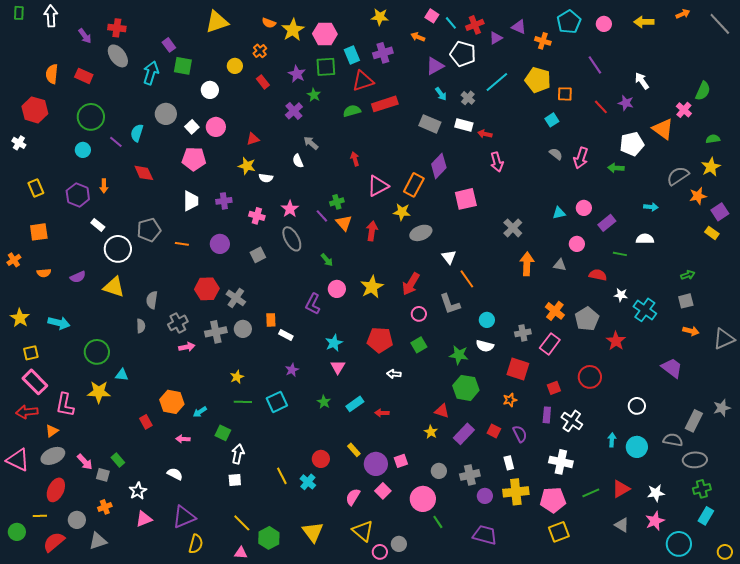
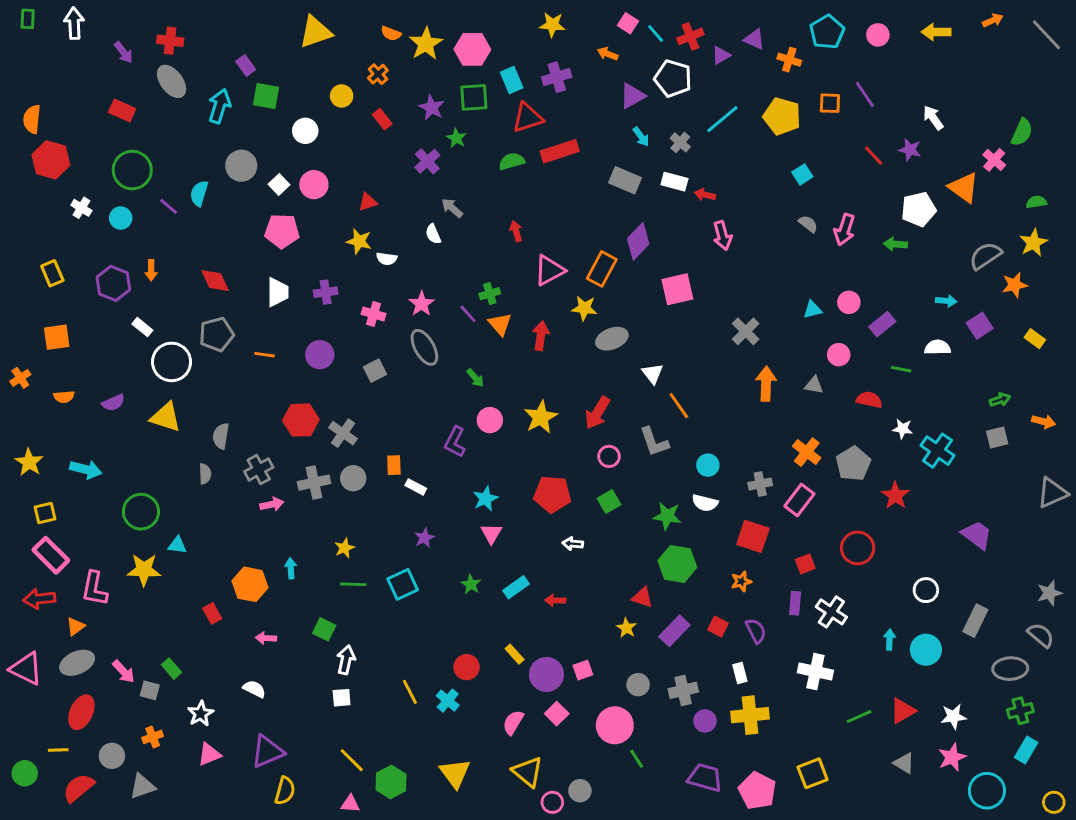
orange semicircle: (52, 74) -> (32, 119), moved
orange square: (565, 94) -> (830, 103), moved
white cross: (19, 143) -> (81, 208), moved
red diamond: (144, 173) -> (215, 281), moved
purple square: (720, 212) -> (980, 326), moved
orange arrow: (691, 331) -> (1044, 422), moved
cyan arrow: (200, 412) -> (291, 568), moved, turned 120
gray rectangle: (694, 421) -> (975, 621), moved
gray semicircle: (673, 440) -> (1041, 635), moved, turned 30
pink pentagon: (553, 500) -> (757, 791), moved, turned 30

